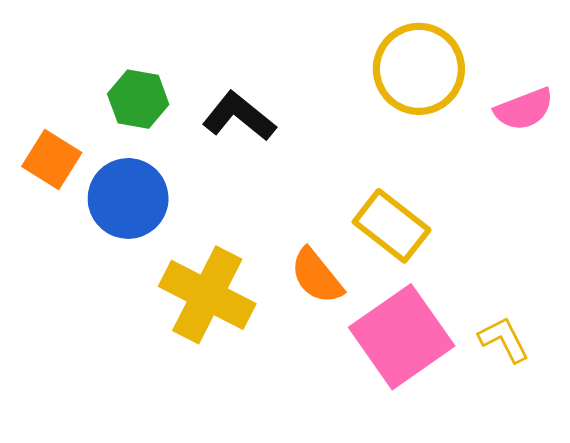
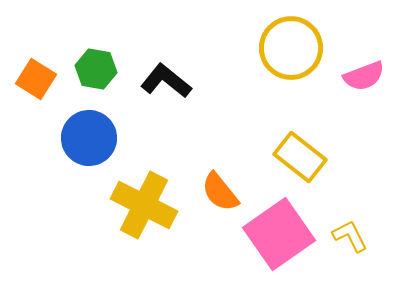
orange square: (52, 160) -> (36, 79), moved
yellow rectangle: (392, 226) -> (300, 157), moved

